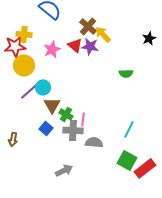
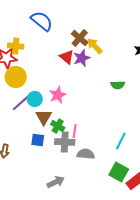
purple star: (90, 46) -> (82, 58), turned -30
pink star: (52, 49) -> (58, 95), moved
blue square: (46, 128) -> (38, 140), turned -32

